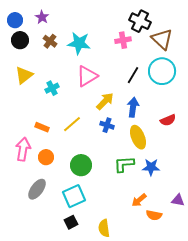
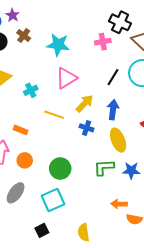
purple star: (42, 17) -> (12, 15), moved
brown cross: (50, 41) -> (24, 36), moved
yellow line: (72, 124) -> (54, 115), moved, turned 60
orange arrow: (139, 200) -> (119, 204), turned 42
black square: (71, 222) -> (42, 230), moved

